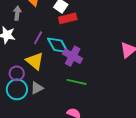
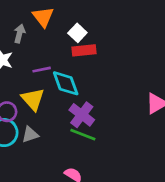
purple line: (38, 38) -> (42, 70), turned 40
purple cross: (73, 56) -> (82, 115), moved

